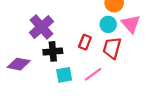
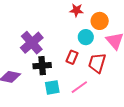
cyan circle: (108, 24) -> (86, 37), moved

